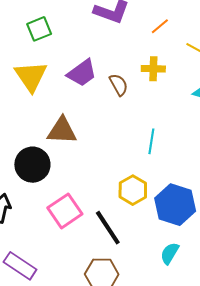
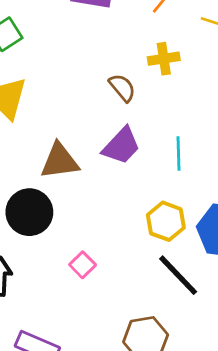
purple trapezoid: (82, 73) -> (121, 146), moved
pink square: (65, 211) -> (83, 265), size x0.6
black line: (108, 228) -> (178, 275), moved

